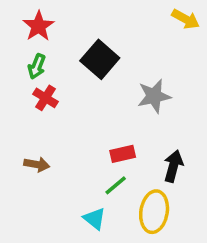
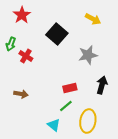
yellow arrow: (186, 19) -> (93, 19), moved
green arrow: (37, 66) -> (11, 44), moved
black arrow: (173, 166) -> (102, 85), moved

